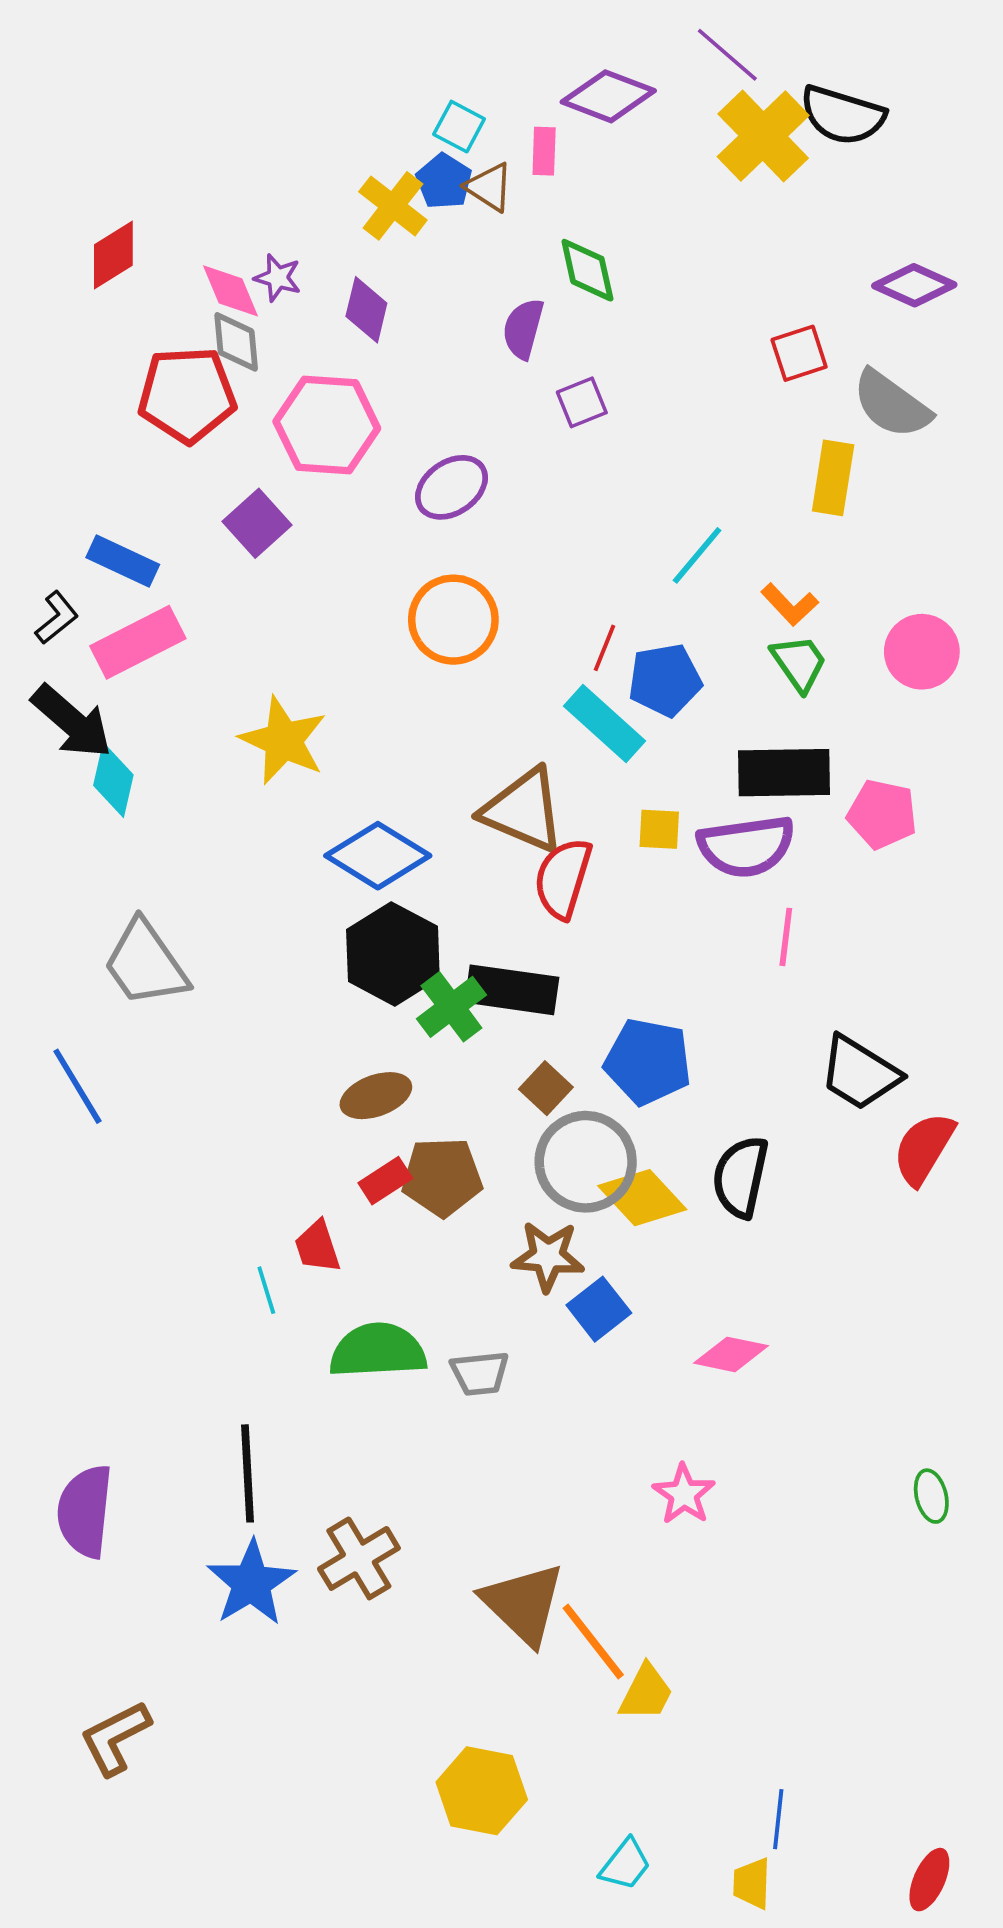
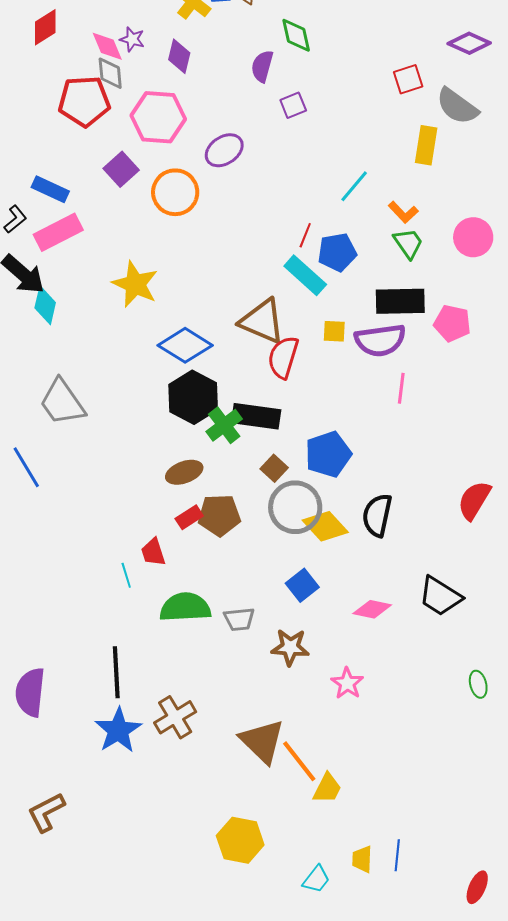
orange circle: (453, 620) -> (175, 192), moved
blue pentagon: (648, 1062) -> (328, 454), turned -30
black trapezoid: (860, 1073) -> (440, 596), moved
brown star: (548, 1256) -> (290, 647), moved
yellow trapezoid: (752, 1883) -> (362, 859), moved

